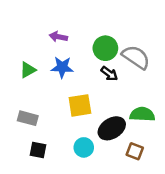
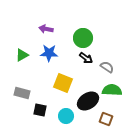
gray semicircle: (136, 57) -> (107, 67), moved, size x0.6
yellow square: (80, 105) -> (63, 83), turned 30
black square: (38, 150) -> (40, 110), moved

